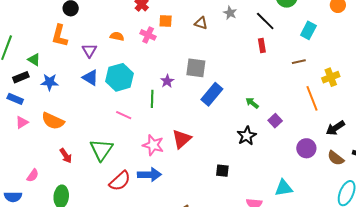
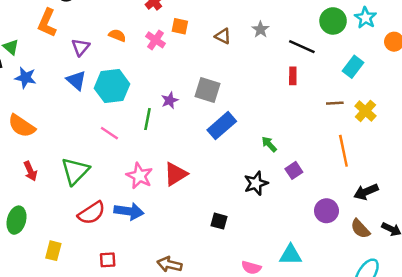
black line: (265, 21) -> (302, 47), turned -30
yellow cross: (331, 77) -> (365, 111), moved, turned -36

